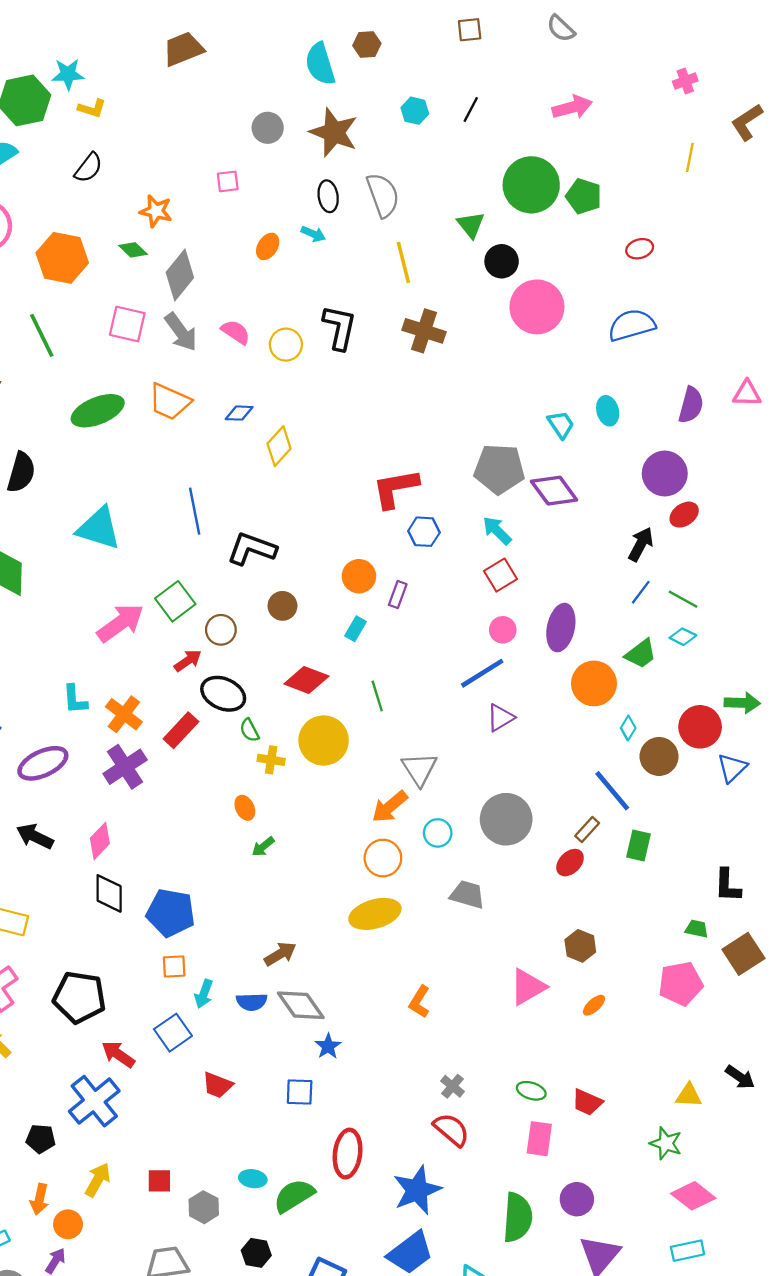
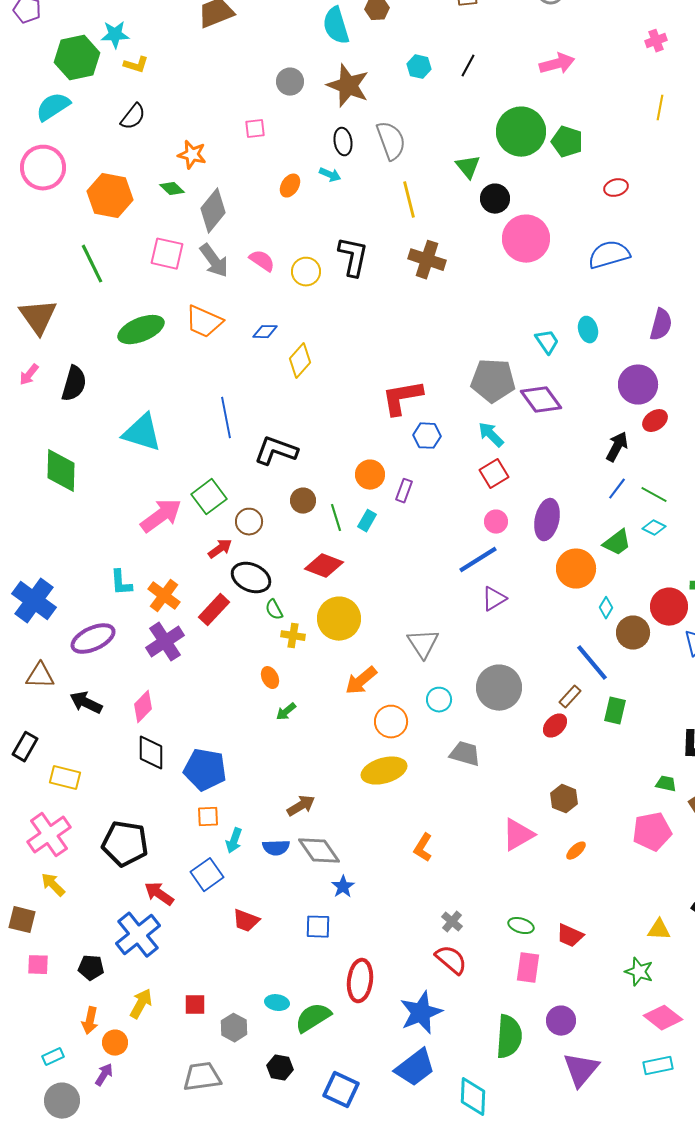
green line: (377, 696) -> (336, 518), moved
orange arrow: (390, 807) -> (361, 681), moved

